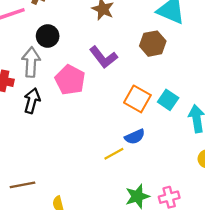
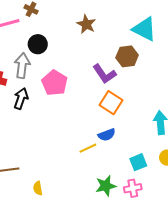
purple L-shape: (103, 57) -> (104, 74), moved
cyan square: (168, 100) -> (138, 162), moved, turned 30

